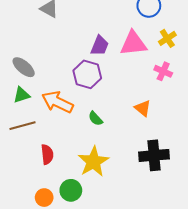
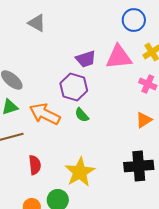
purple trapezoid: (100, 46) -> (86, 59), turned 50
orange triangle: (143, 108) -> (144, 120), moved, turned 48
green semicircle: (95, 118) -> (82, 115), moved

